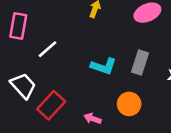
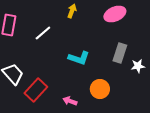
white line: (48, 49) -> (43, 33), moved
gray rectangle: (140, 63) -> (120, 53), moved

